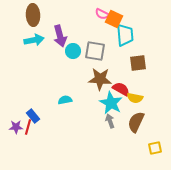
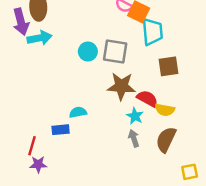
purple arrow: (60, 36) -> (21, 22), moved
cyan star: (111, 103) -> (135, 116), size x0.6
blue rectangle: (33, 116) -> (61, 130), moved, turned -56
purple star: (16, 127) -> (38, 164), moved

